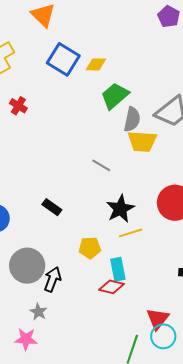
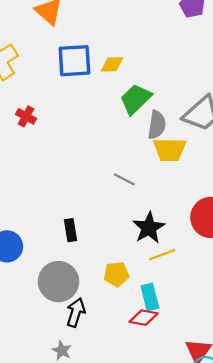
blue square: (63, 59) -> (74, 61), turned -32
black rectangle: (52, 207) -> (71, 230), turned 48
gray circle: (27, 266) -> (59, 282), moved

